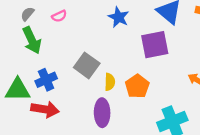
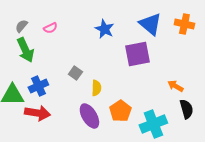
gray square: (87, 65) -> (75, 73), size x0.6
orange pentagon: (137, 86) -> (120, 111), moved
purple ellipse: (102, 113) -> (89, 116), turned -30

